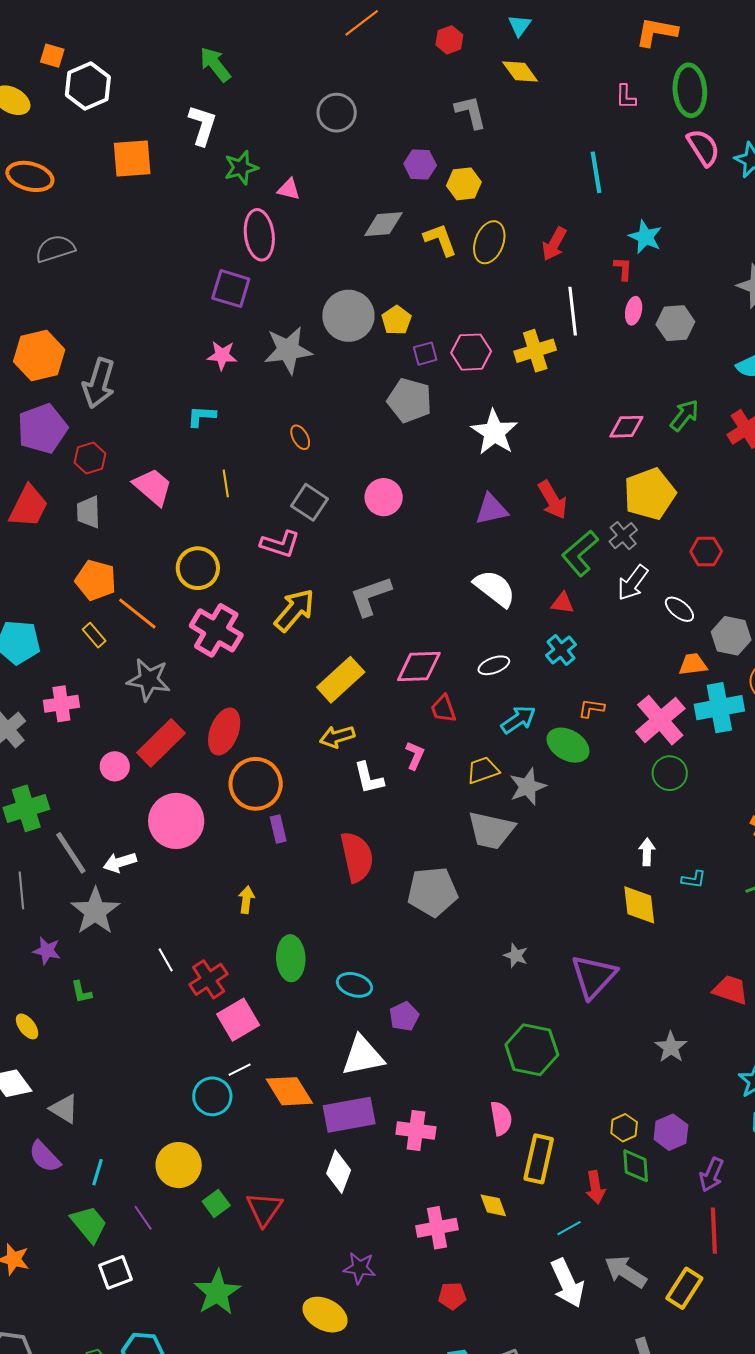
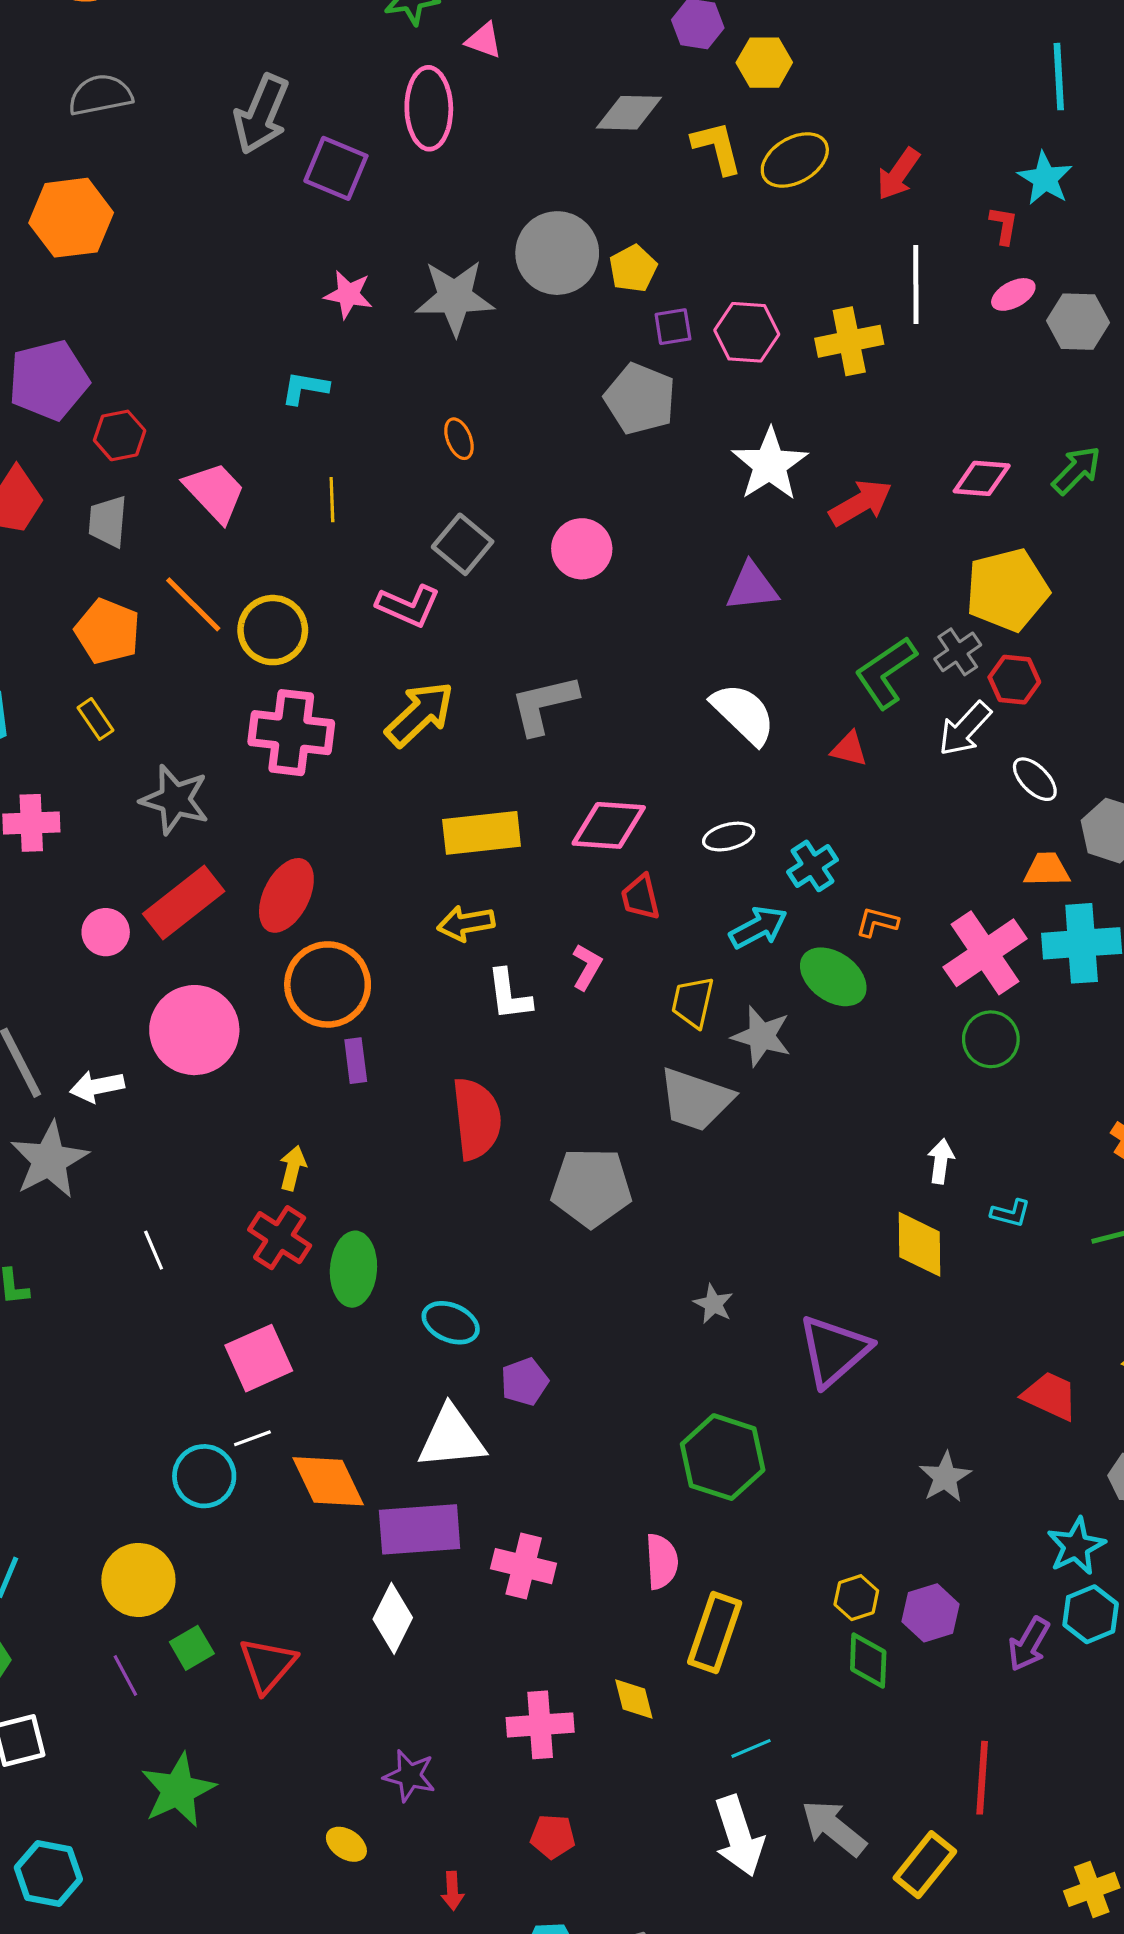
cyan line: (596, 172) -> (1059, 77), moved
yellow ellipse: (489, 242) -> (795, 160), turned 33
purple square: (231, 289) -> (336, 168), moved
pink ellipse: (634, 311) -> (1013, 294), turned 44
orange hexagon: (39, 356) -> (71, 218), moved
gray arrow: (99, 383) -> (261, 114), moved
red arrow: (553, 500) -> (861, 503), moved, turned -96
red hexagon: (706, 552) -> (1014, 680), moved
orange line: (137, 614) -> (193, 604), moved
pink cross: (216, 630) -> (291, 733), turned -30
cyan cross: (561, 650) -> (813, 866), moved
yellow rectangle: (341, 680) -> (482, 833), turned 30
yellow trapezoid: (483, 770) -> (693, 1002), turned -64
gray star: (528, 787) -> (761, 1036), turned 30
red cross: (209, 979) -> (280, 1238), moved, turned -30
purple arrow: (712, 1175) -> (1029, 1644), moved
red arrow: (595, 1187) -> (452, 1891), moved, size x0.7
purple line: (143, 1218) -> (125, 1676), moved
yellow ellipse: (325, 1315) -> (346, 1844), size x0.6

